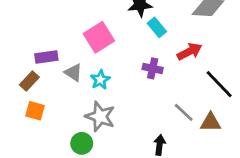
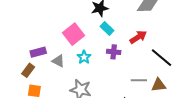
cyan rectangle: (157, 27) -> (107, 28), moved
cyan star: (100, 80) -> (84, 57), moved
gray line: (184, 112) -> (139, 80), turned -35

